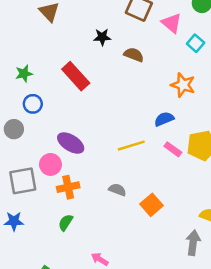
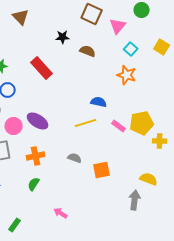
pink triangle: (172, 23) -> (118, 26), turned 30
cyan square: (196, 43) -> (131, 49), moved
blue semicircle: (164, 119) -> (99, 102), moved, turned 35
pink circle: (50, 164) -> (14, 126), moved
orange square: (151, 205) -> (102, 170), turned 30

